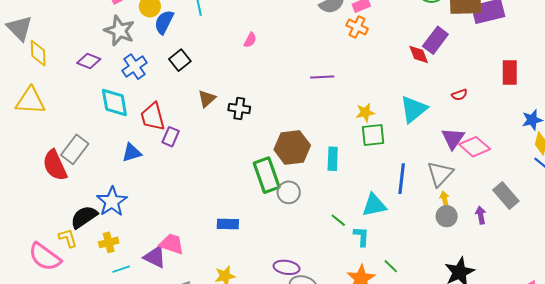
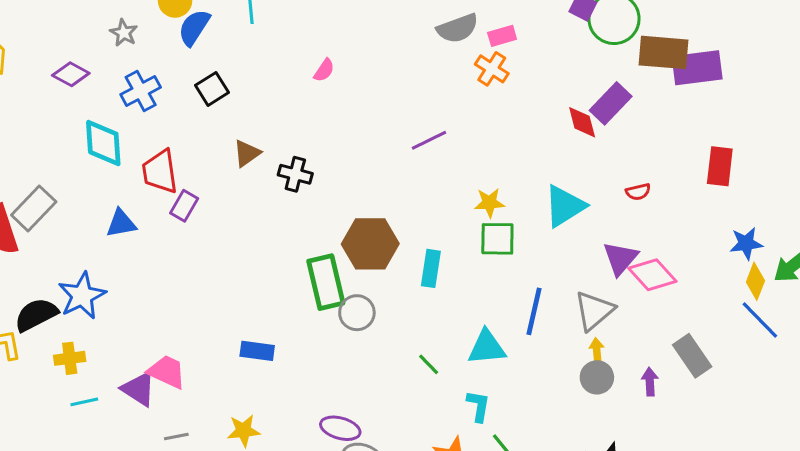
gray star: (119, 31) -> (124, 33), size x0.6
purple line: (322, 77) -> (429, 140), turned -30
cyan L-shape: (361, 236) -> (478, 406), moved

